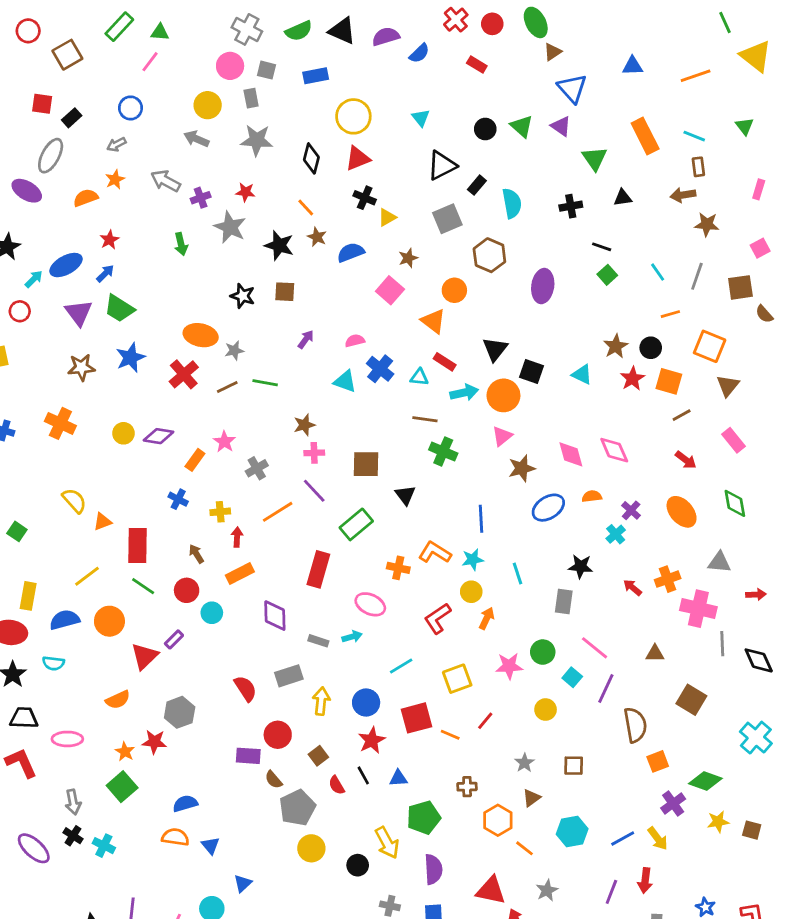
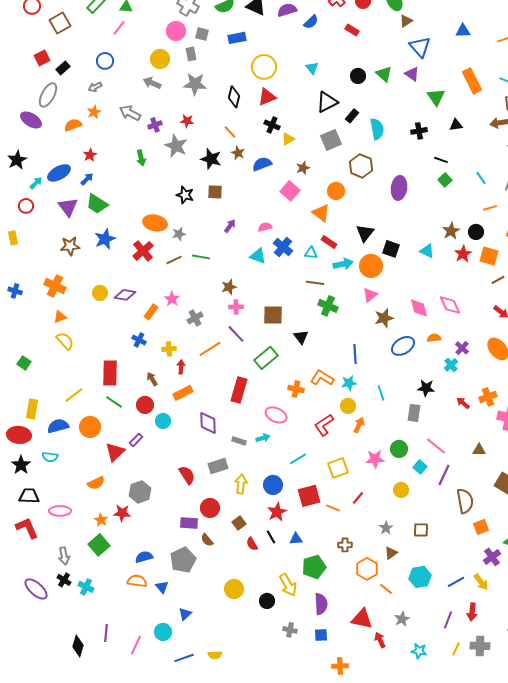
red square: (42, 104) -> (42, 58), turned -35
orange triangle: (102, 522) -> (60, 317), moved
gray pentagon: (297, 808) -> (183, 560), moved

